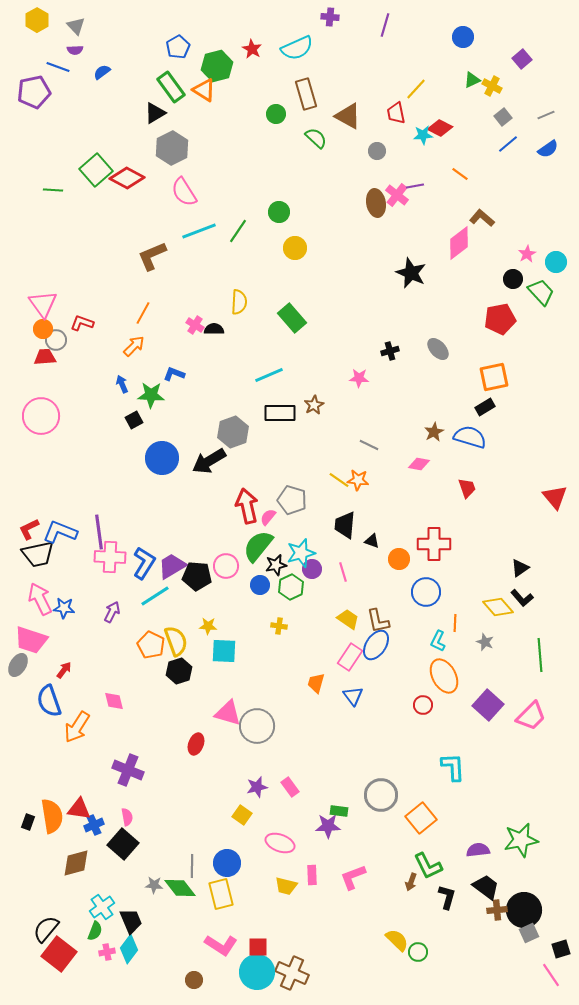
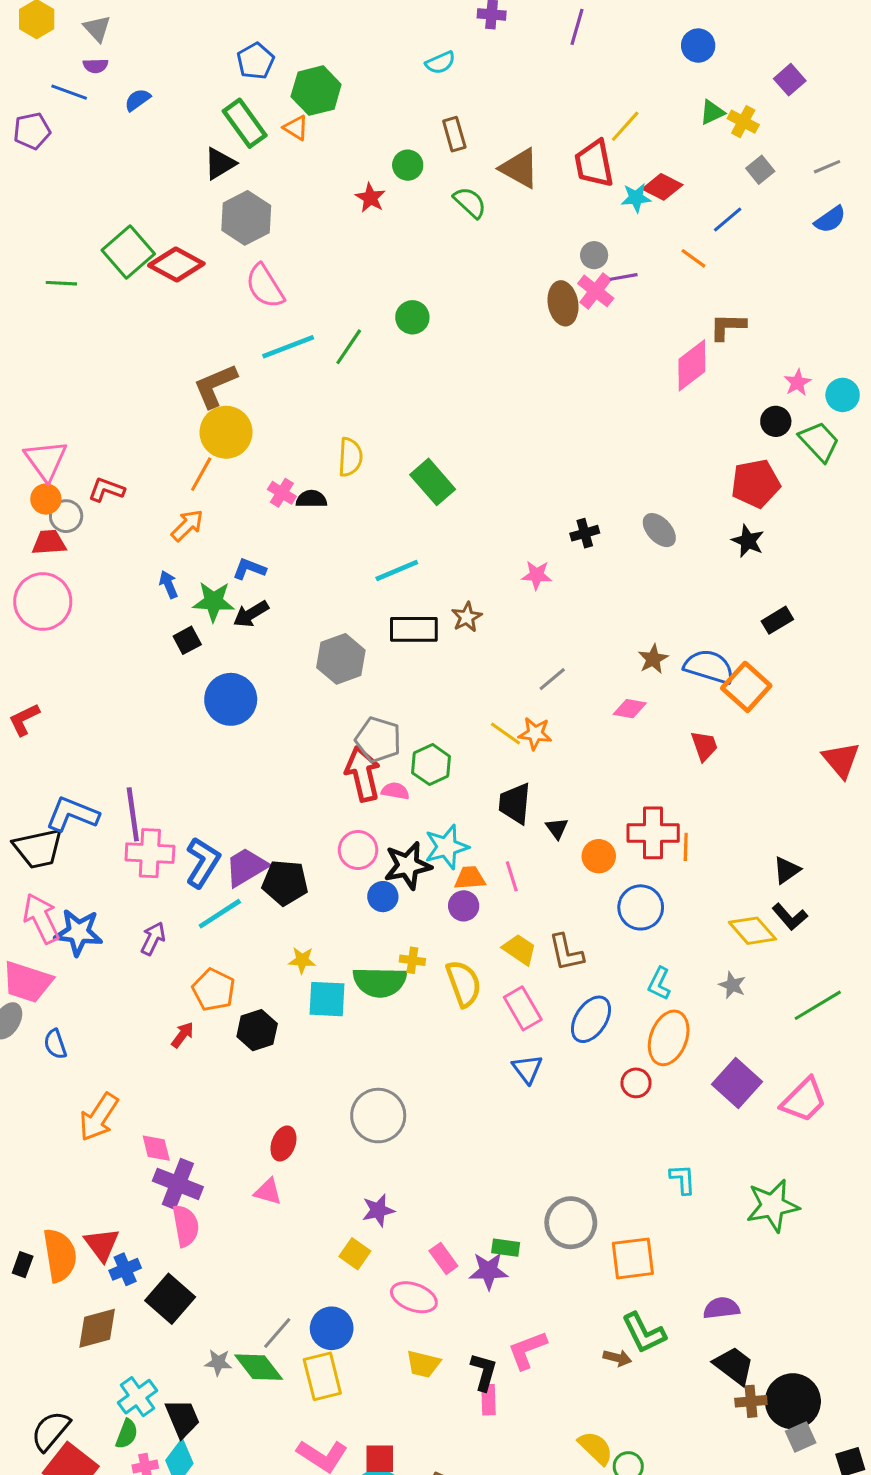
cyan semicircle: (297, 48) -> (440, 63), size x0.6
red star: (252, 49) -> (370, 198), moved
orange triangle: (204, 90) -> (296, 128), size x0.7
purple pentagon: (34, 92) -> (32, 131), size x0.7
brown rectangle: (306, 94) -> (454, 134), size x0.7
red trapezoid: (396, 113) -> (594, 164), size x1.4
blue line: (508, 144) -> (728, 219), moved
gray circle: (377, 151) -> (594, 255), moved
brown L-shape: (482, 218) -> (728, 327), turned -40
yellow circle: (295, 248) -> (226, 432), moved, size x1.4
black star: (411, 273) -> (748, 541), moved, size x0.7
orange square: (494, 377) -> (746, 687), moved, turned -36
black rectangle: (485, 407) -> (777, 620), moved
pink circle: (41, 416) -> (43, 602), moved
gray line: (369, 445) -> (552, 679), turned -66
black arrow: (209, 461) -> (251, 614), moved, size x0.7
gray pentagon: (292, 500) -> (378, 740), moved
pink semicircle: (268, 517) -> (395, 791), turned 60
red L-shape: (29, 529) -> (24, 720), moved
black triangle: (372, 541) -> (557, 828), turned 35
green semicircle: (258, 546) -> (380, 982), moved, turned -128
black star: (276, 565) -> (408, 866), size x1.4
pink circle: (226, 566) -> (358, 850), moved
purple circle: (312, 569) -> (464, 906), moved
green hexagon: (291, 587) -> (431, 765), moved
blue star: (64, 608) -> (78, 932), size x1.4
orange line: (455, 623) -> (686, 847), moved
yellow semicircle: (176, 641) -> (464, 984), moved
blue ellipse: (376, 645) -> (591, 1019), moved
green line: (540, 655) -> (818, 1005), turned 64
pink rectangle: (350, 657) -> (523, 1008), turned -64
red arrow: (64, 670) -> (183, 1035), moved
orange ellipse: (444, 676) -> (669, 1038), turned 48
orange trapezoid: (316, 683) -> (470, 878), moved, turned 70
blue semicircle: (49, 701) -> (55, 1044), moved, size x0.6
pink diamond: (114, 701) -> (156, 1148), moved
pink triangle: (228, 713) -> (268, 1192), moved, size x0.7
cyan L-shape: (453, 767) -> (683, 1179), size x0.7
pink rectangle: (290, 787) -> (443, 1258), moved
red triangle: (79, 809) -> (102, 1244), turned 45
pink semicircle: (127, 817) -> (186, 1226), moved, size x1.5
orange square: (421, 818) -> (633, 1258), turned 32
green star: (521, 840) -> (773, 1206), moved
gray line: (192, 866) -> (277, 1333), turned 40
pink rectangle: (312, 875) -> (488, 1400), moved
brown arrow: (411, 882) -> (617, 1358), turned -96
black L-shape: (447, 897) -> (484, 1372), moved

